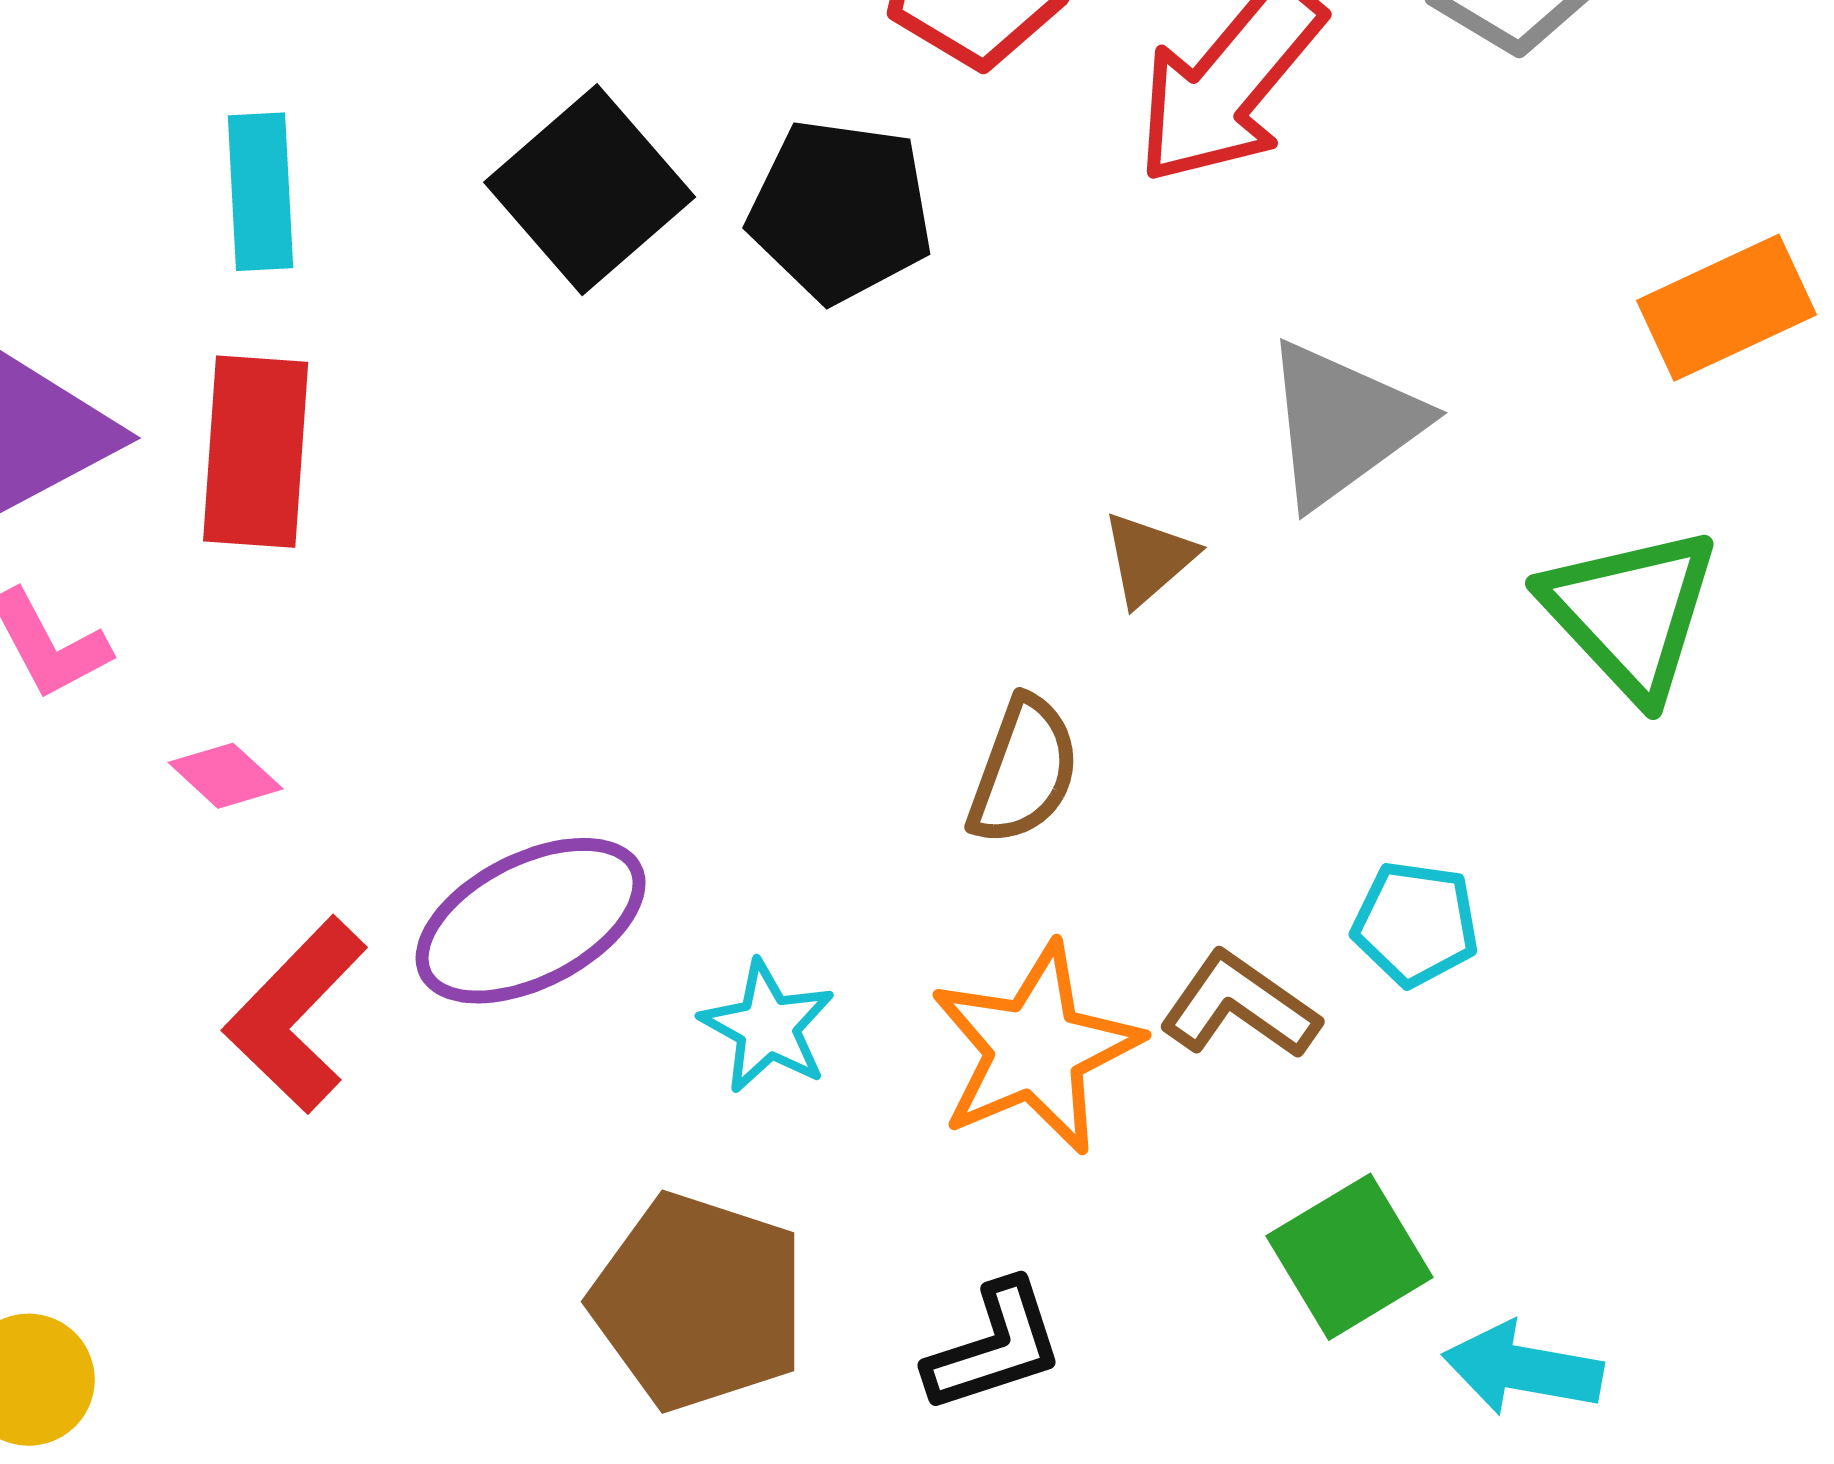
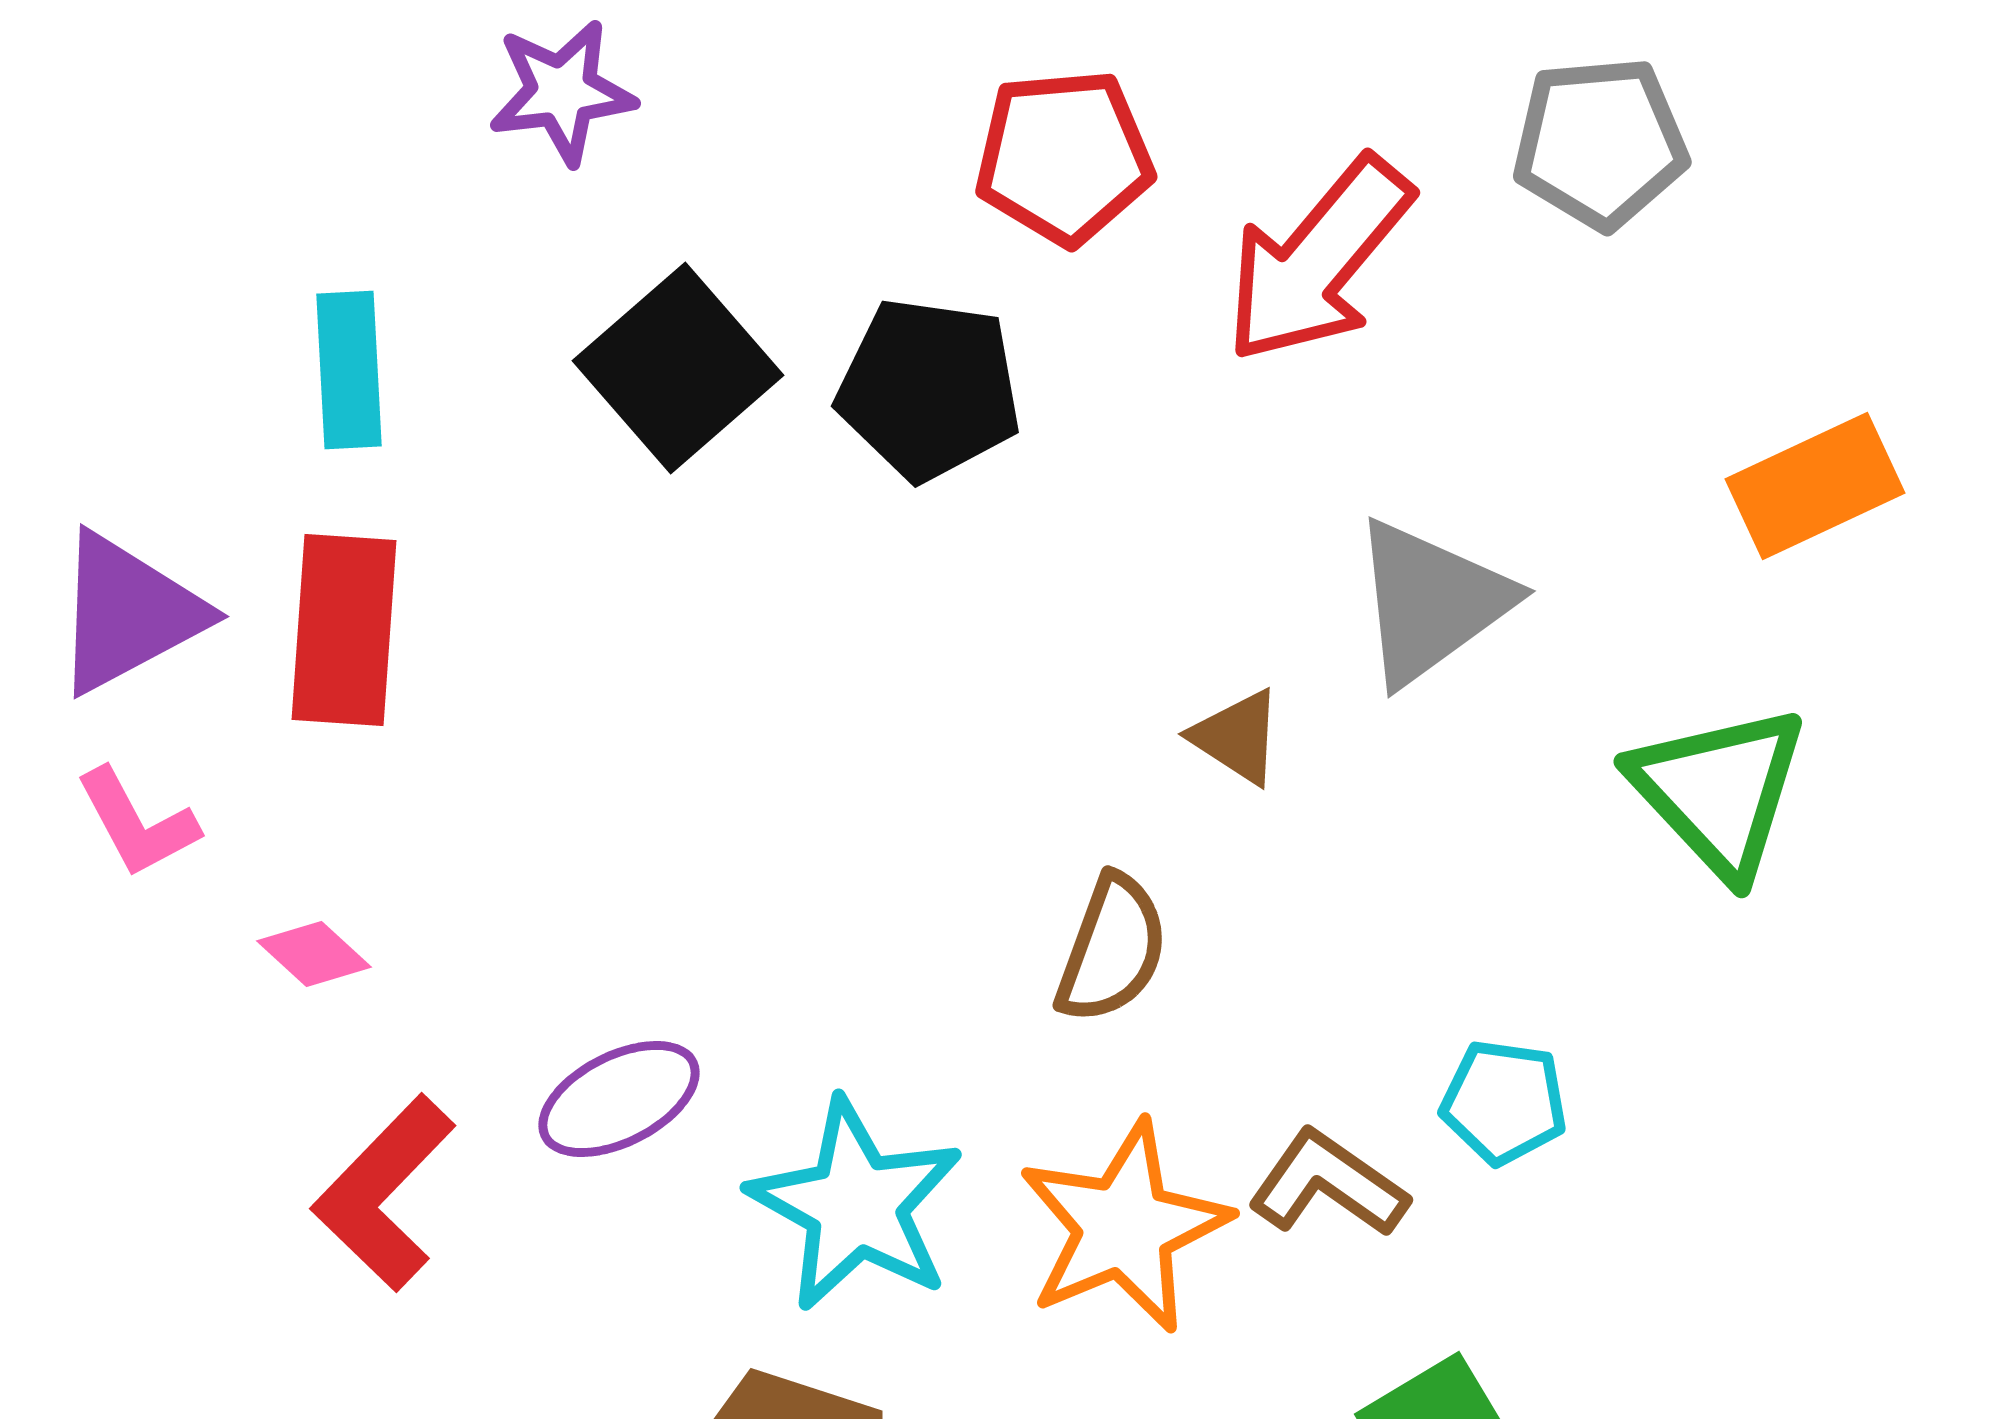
brown triangle: (1149, 559) -> (1237, 737), turned -46
purple ellipse: (531, 921) -> (619, 1099), size x0.7
cyan star: (768, 1027) -> (856, 1205), size x1.6

